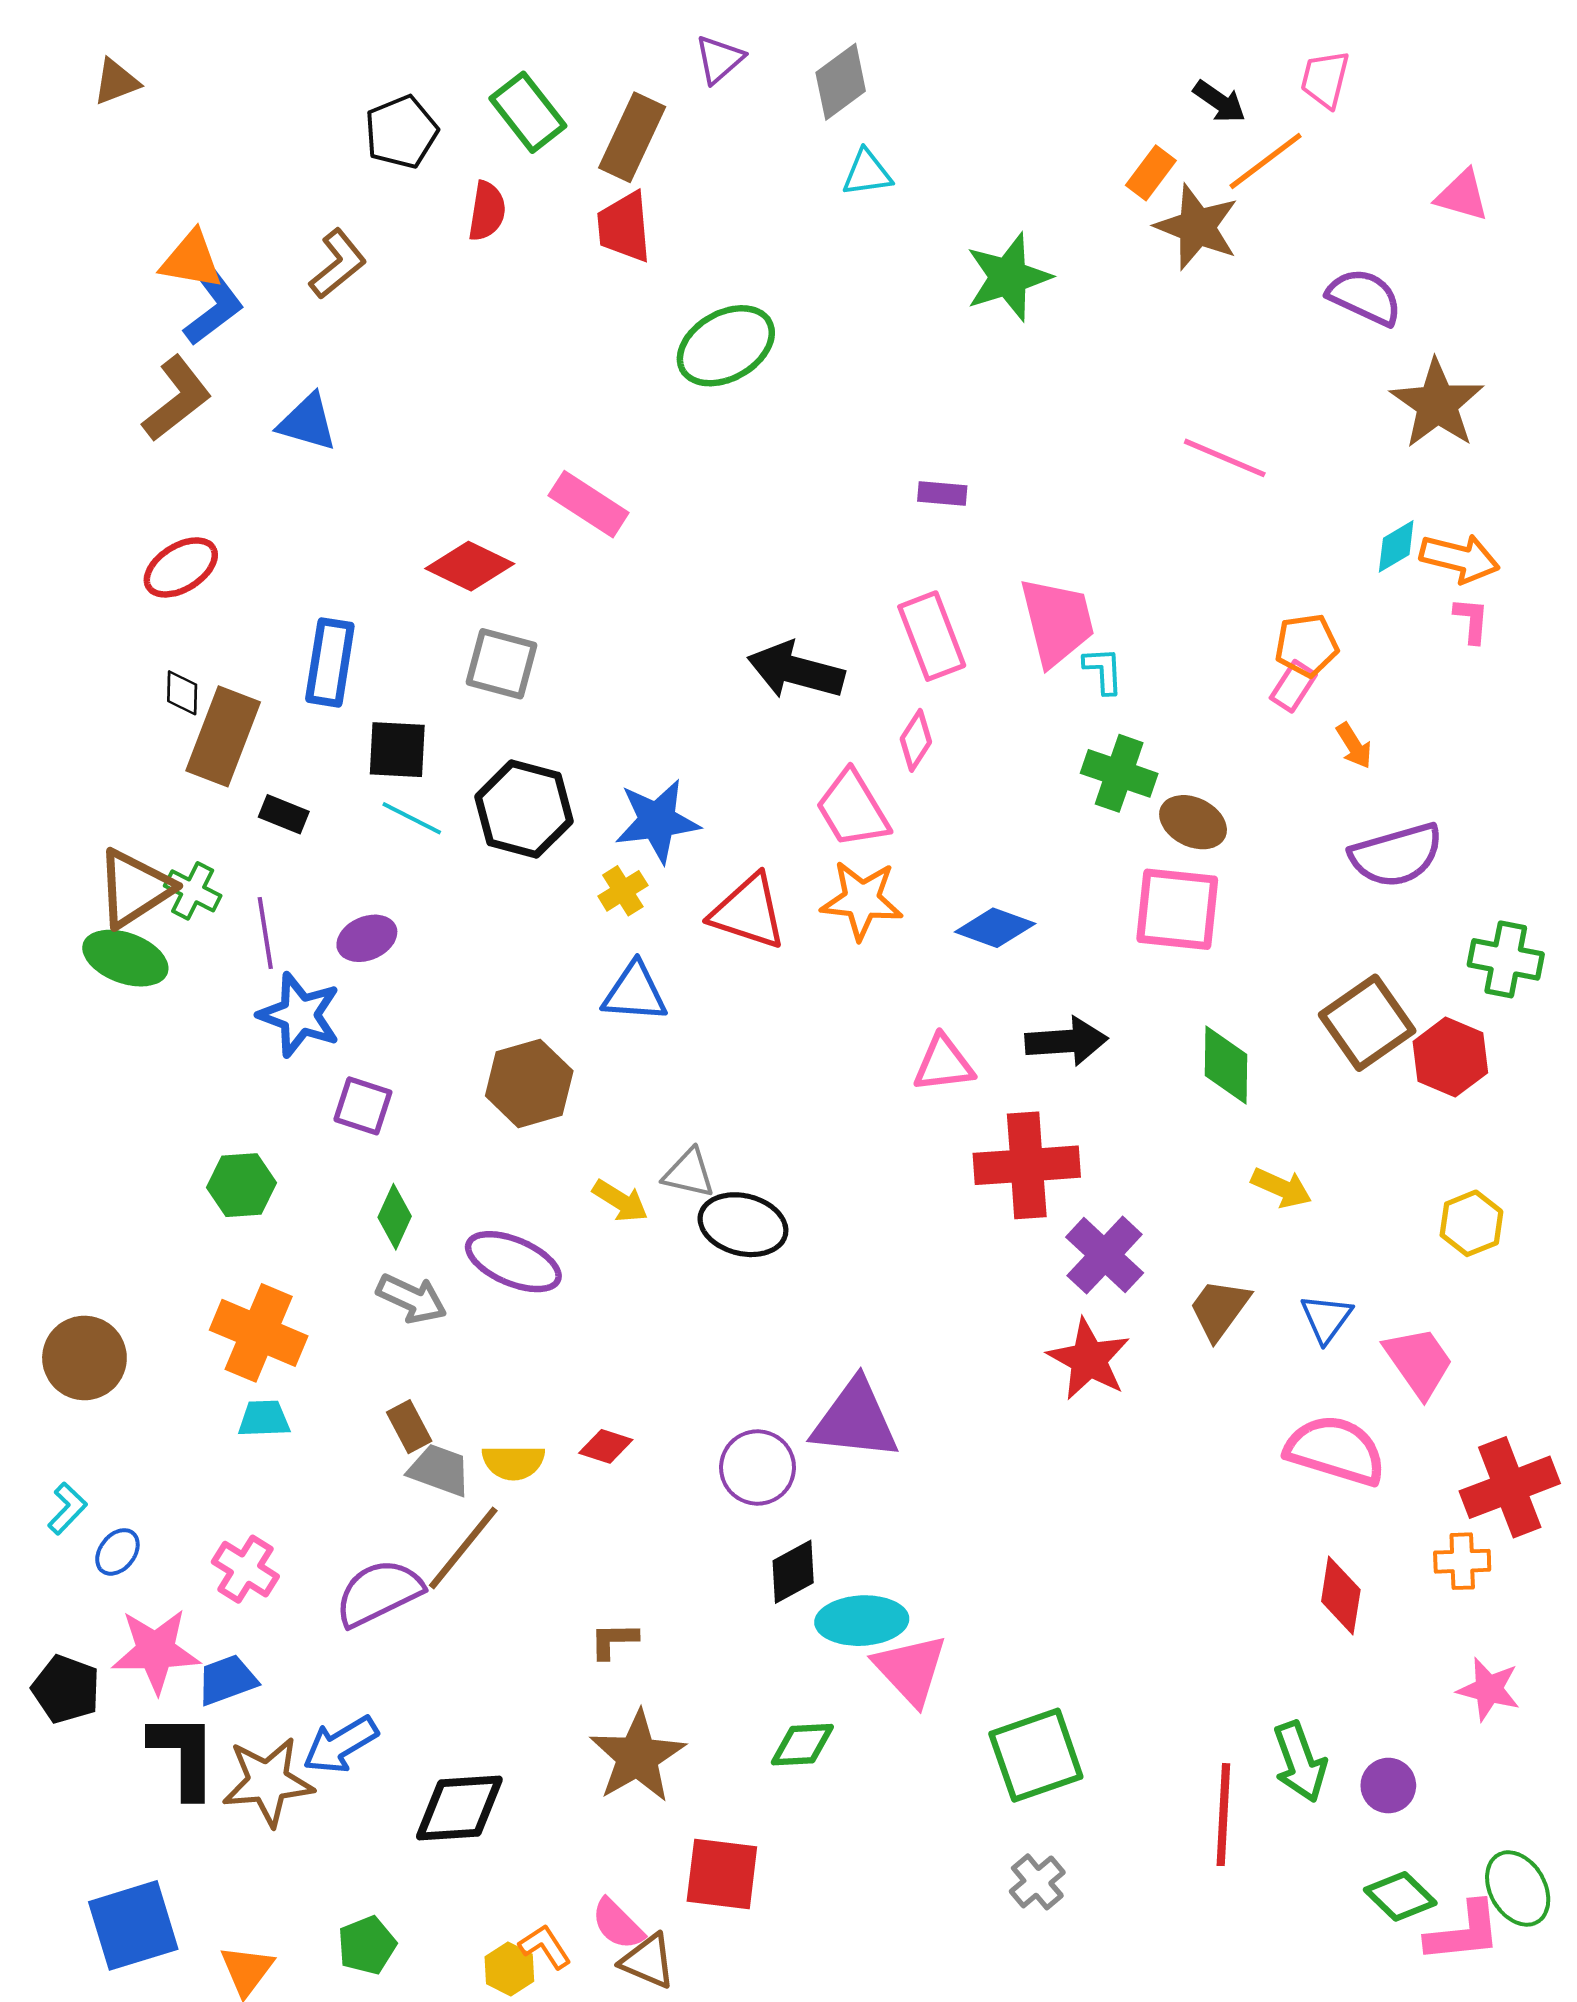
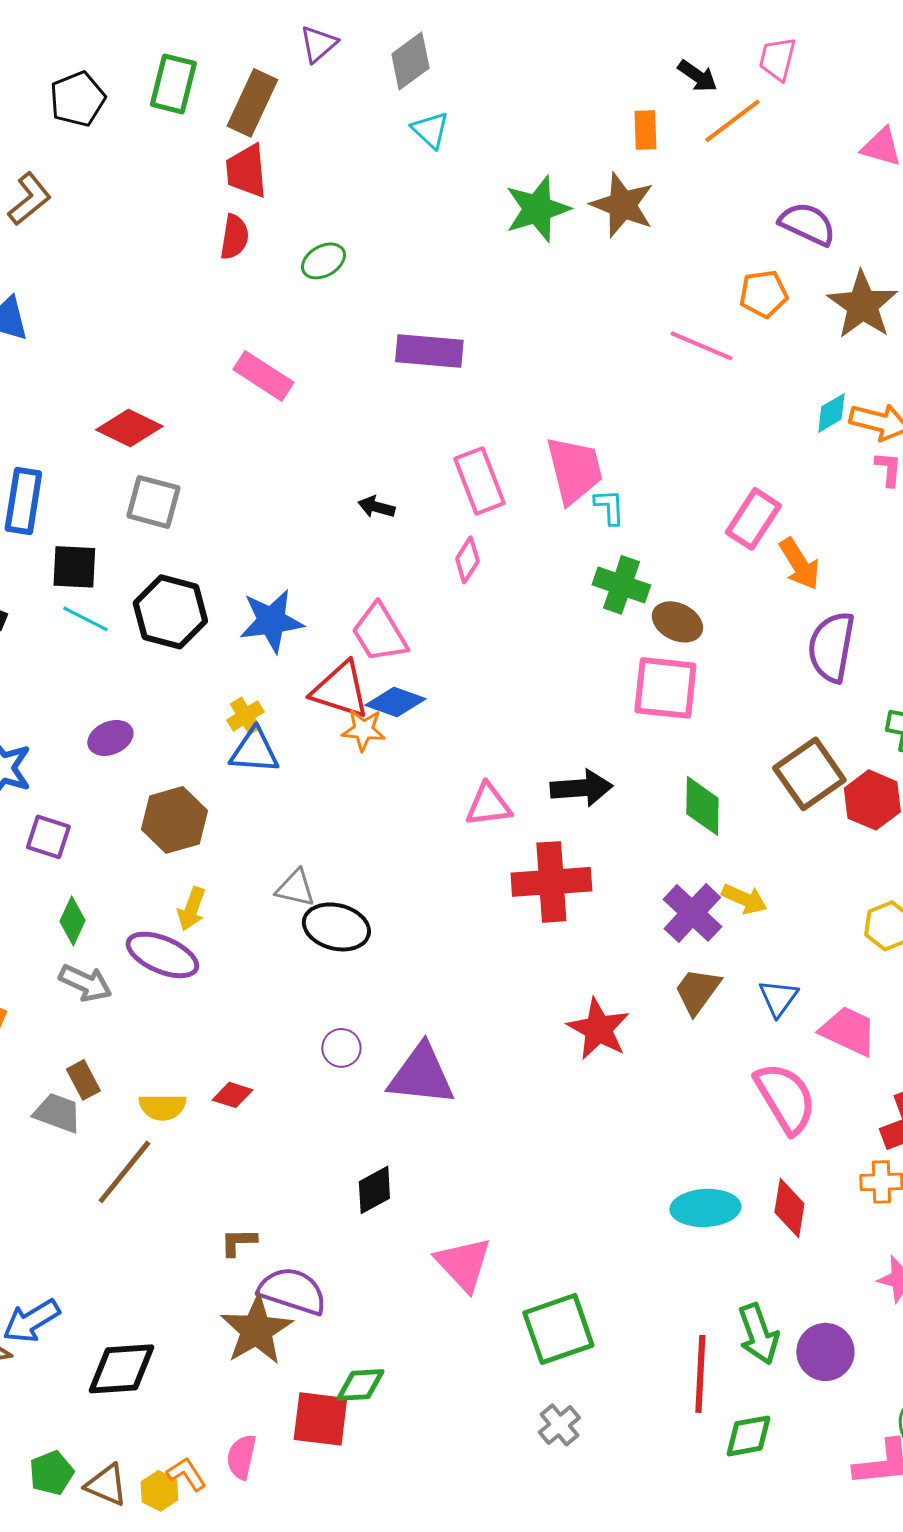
green rectangle: (528, 112) -> (173, 84), turned 52
cyan triangle: (867, 173) -> (430, 130), turned 51
orange rectangle: (1151, 173) -> (645, 130), turned -39
red semicircle: (487, 211) -> (234, 237), moved
brown star: (1197, 227) -> (622, 205), moved
green ellipse: (726, 346) -> (323, 261), size x0.6
purple rectangle: (942, 494) -> (429, 351), moved, size x1.8
pink rectangle: (589, 504) -> (263, 376), moved
orange pentagon: (1307, 645) -> (763, 294), moved
black arrow: (796, 670) -> (376, 507), size x0.5
pink rectangle: (1293, 686) -> (753, 519), size x1.5
orange arrow: (1354, 746) -> (799, 564), size x1.5
pink trapezoid: (853, 809) -> (379, 633), moved
purple semicircle: (1396, 855) -> (831, 647), turned 116
yellow cross: (623, 891) -> (245, 716), moved
orange star: (862, 900) -> (363, 730), moved, size x0.7
blue diamond: (995, 928) -> (395, 702), moved
purple ellipse: (367, 938) -> (110, 738), moved
yellow arrow: (620, 1201) -> (191, 909), moved, turned 78
purple cross: (1105, 1255) -> (692, 913), moved
pink trapezoid: (1419, 1362) -> (848, 1031), turned -30
pink semicircle: (1336, 1450) -> (785, 1098), turned 42
purple circle: (758, 1468) -> (341, 1048), moved, size x0.7
gray trapezoid: (439, 1470) -> (57, 1113), moved
purple semicircle: (379, 1593) -> (292, 1291), moved, turned 44
cyan ellipse: (862, 1621) -> (705, 1208), moved
green diamond: (802, 1745) -> (360, 1385), moved
purple circle: (1388, 1786) -> (825, 1352), size x1.4
green diamond: (1400, 1896) -> (748, 1436), moved, turned -54
pink semicircle: (618, 1924) -> (241, 1457), turned 57
brown triangle: (648, 1961) -> (106, 1485), moved

